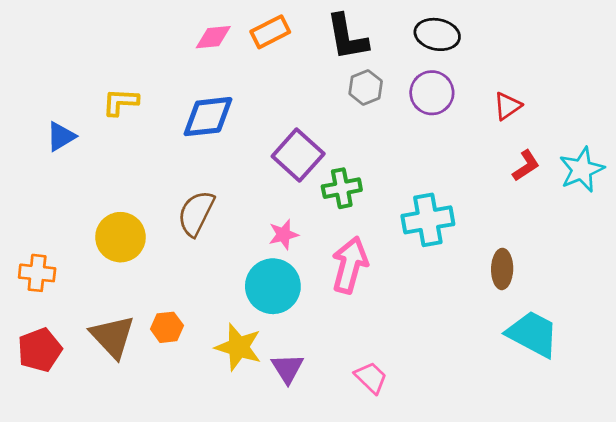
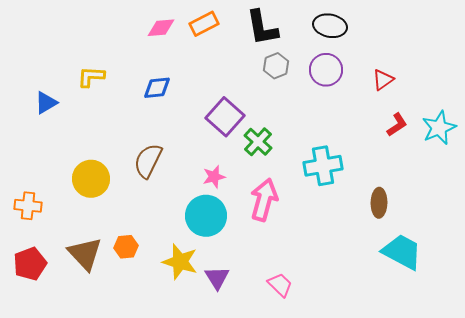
blue diamond: (208, 117) -> (157, 88), size x0.7
green cross: (342, 188) -> (258, 142), turned -36

